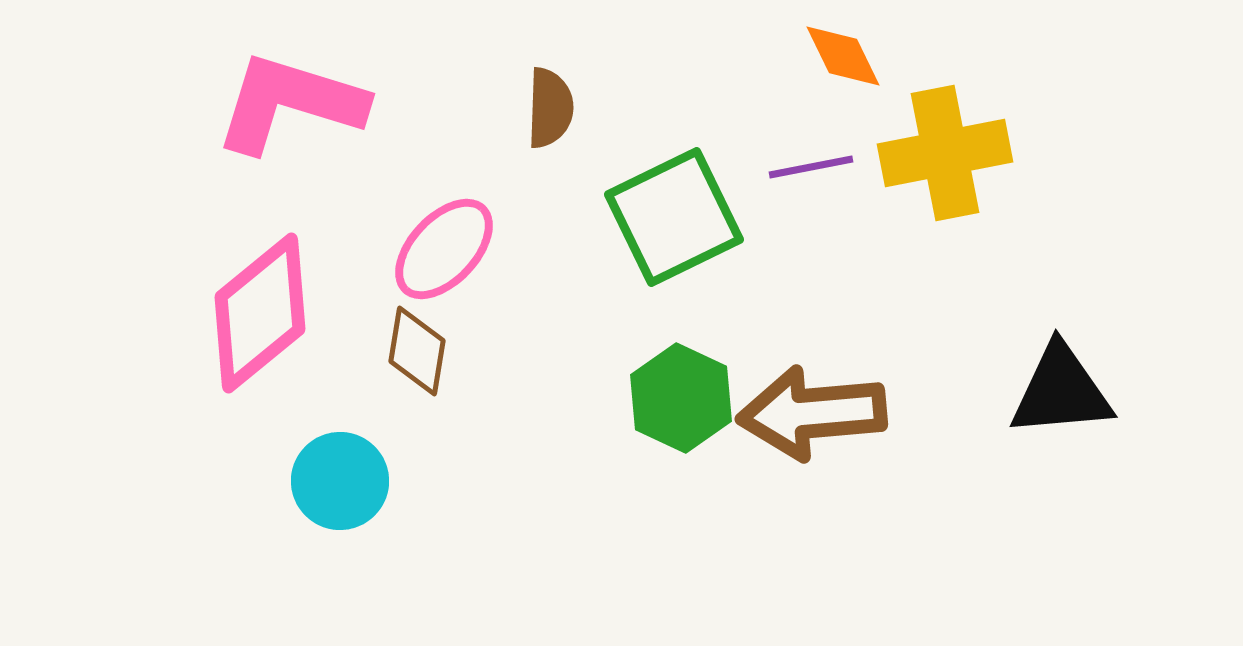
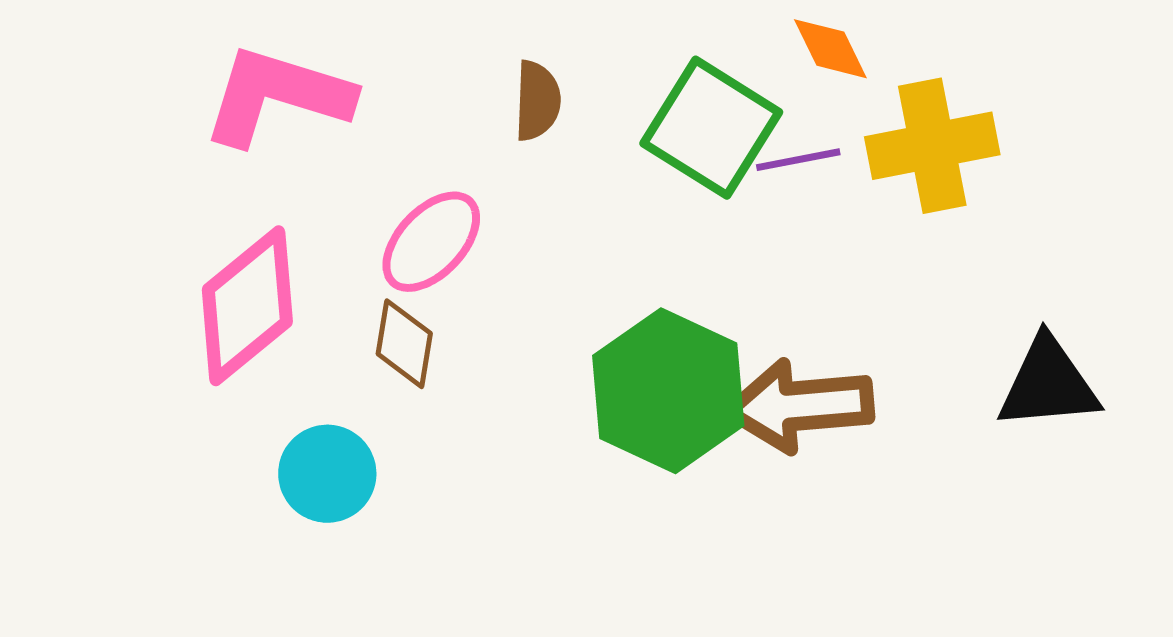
green square: (674, 217) -> (711, 128), moved, turned -32
green hexagon: (681, 398) -> (668, 391), size x1.5

